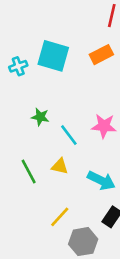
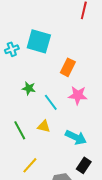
orange rectangle: (101, 55) -> (68, 67), moved, turned -36
yellow line: (60, 217) -> (30, 165), moved

